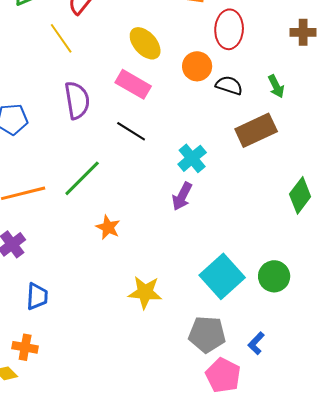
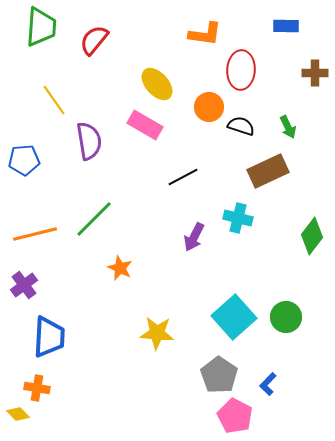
yellow line: (61, 38) -> (54, 100), moved
black line: (131, 131) -> (183, 177), moved, turned -60
cyan cross: (192, 158) -> (238, 218), moved, turned -36
blue trapezoid: (37, 296) -> (49, 337), size x1.5
gray pentagon: (207, 334) -> (219, 375), turned 30

